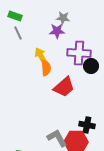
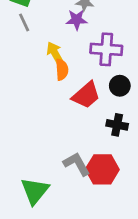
black circle: (91, 66) -> (120, 86), moved
black cross: (87, 125) -> (117, 125), moved

